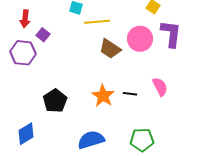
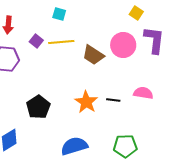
yellow line: (97, 22) -> (61, 42), moved
purple square: (43, 35) -> (36, 41), moved
pink semicircle: (160, 87) -> (143, 93), turned -54

